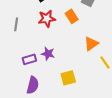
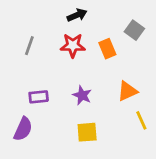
purple star: (48, 54) -> (82, 95), moved
purple semicircle: (33, 85) -> (23, 129), moved

